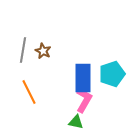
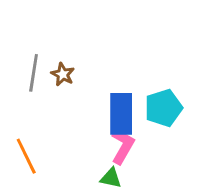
orange line: (29, 92) -> (26, 156), moved

